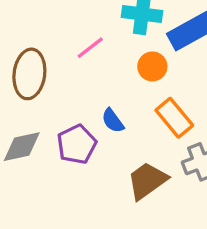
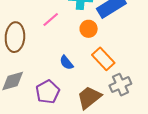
purple pentagon: (77, 144) -> (48, 92), moved

